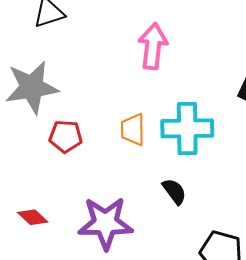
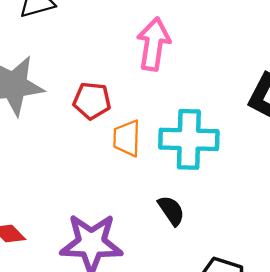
red pentagon: (66, 136) -> (92, 101), moved

